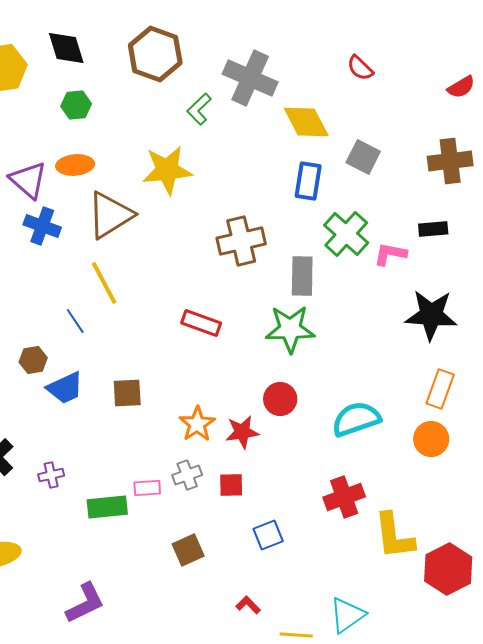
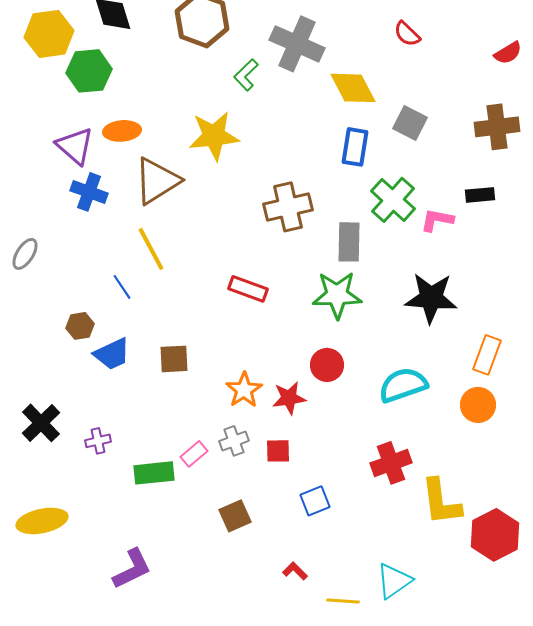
green hexagon: (76, 105) -> (89, 71), moved, size x1.5
black star: (431, 315) -> (431, 298), moved
pink rectangle: (147, 488) -> (194, 454), turned -36

